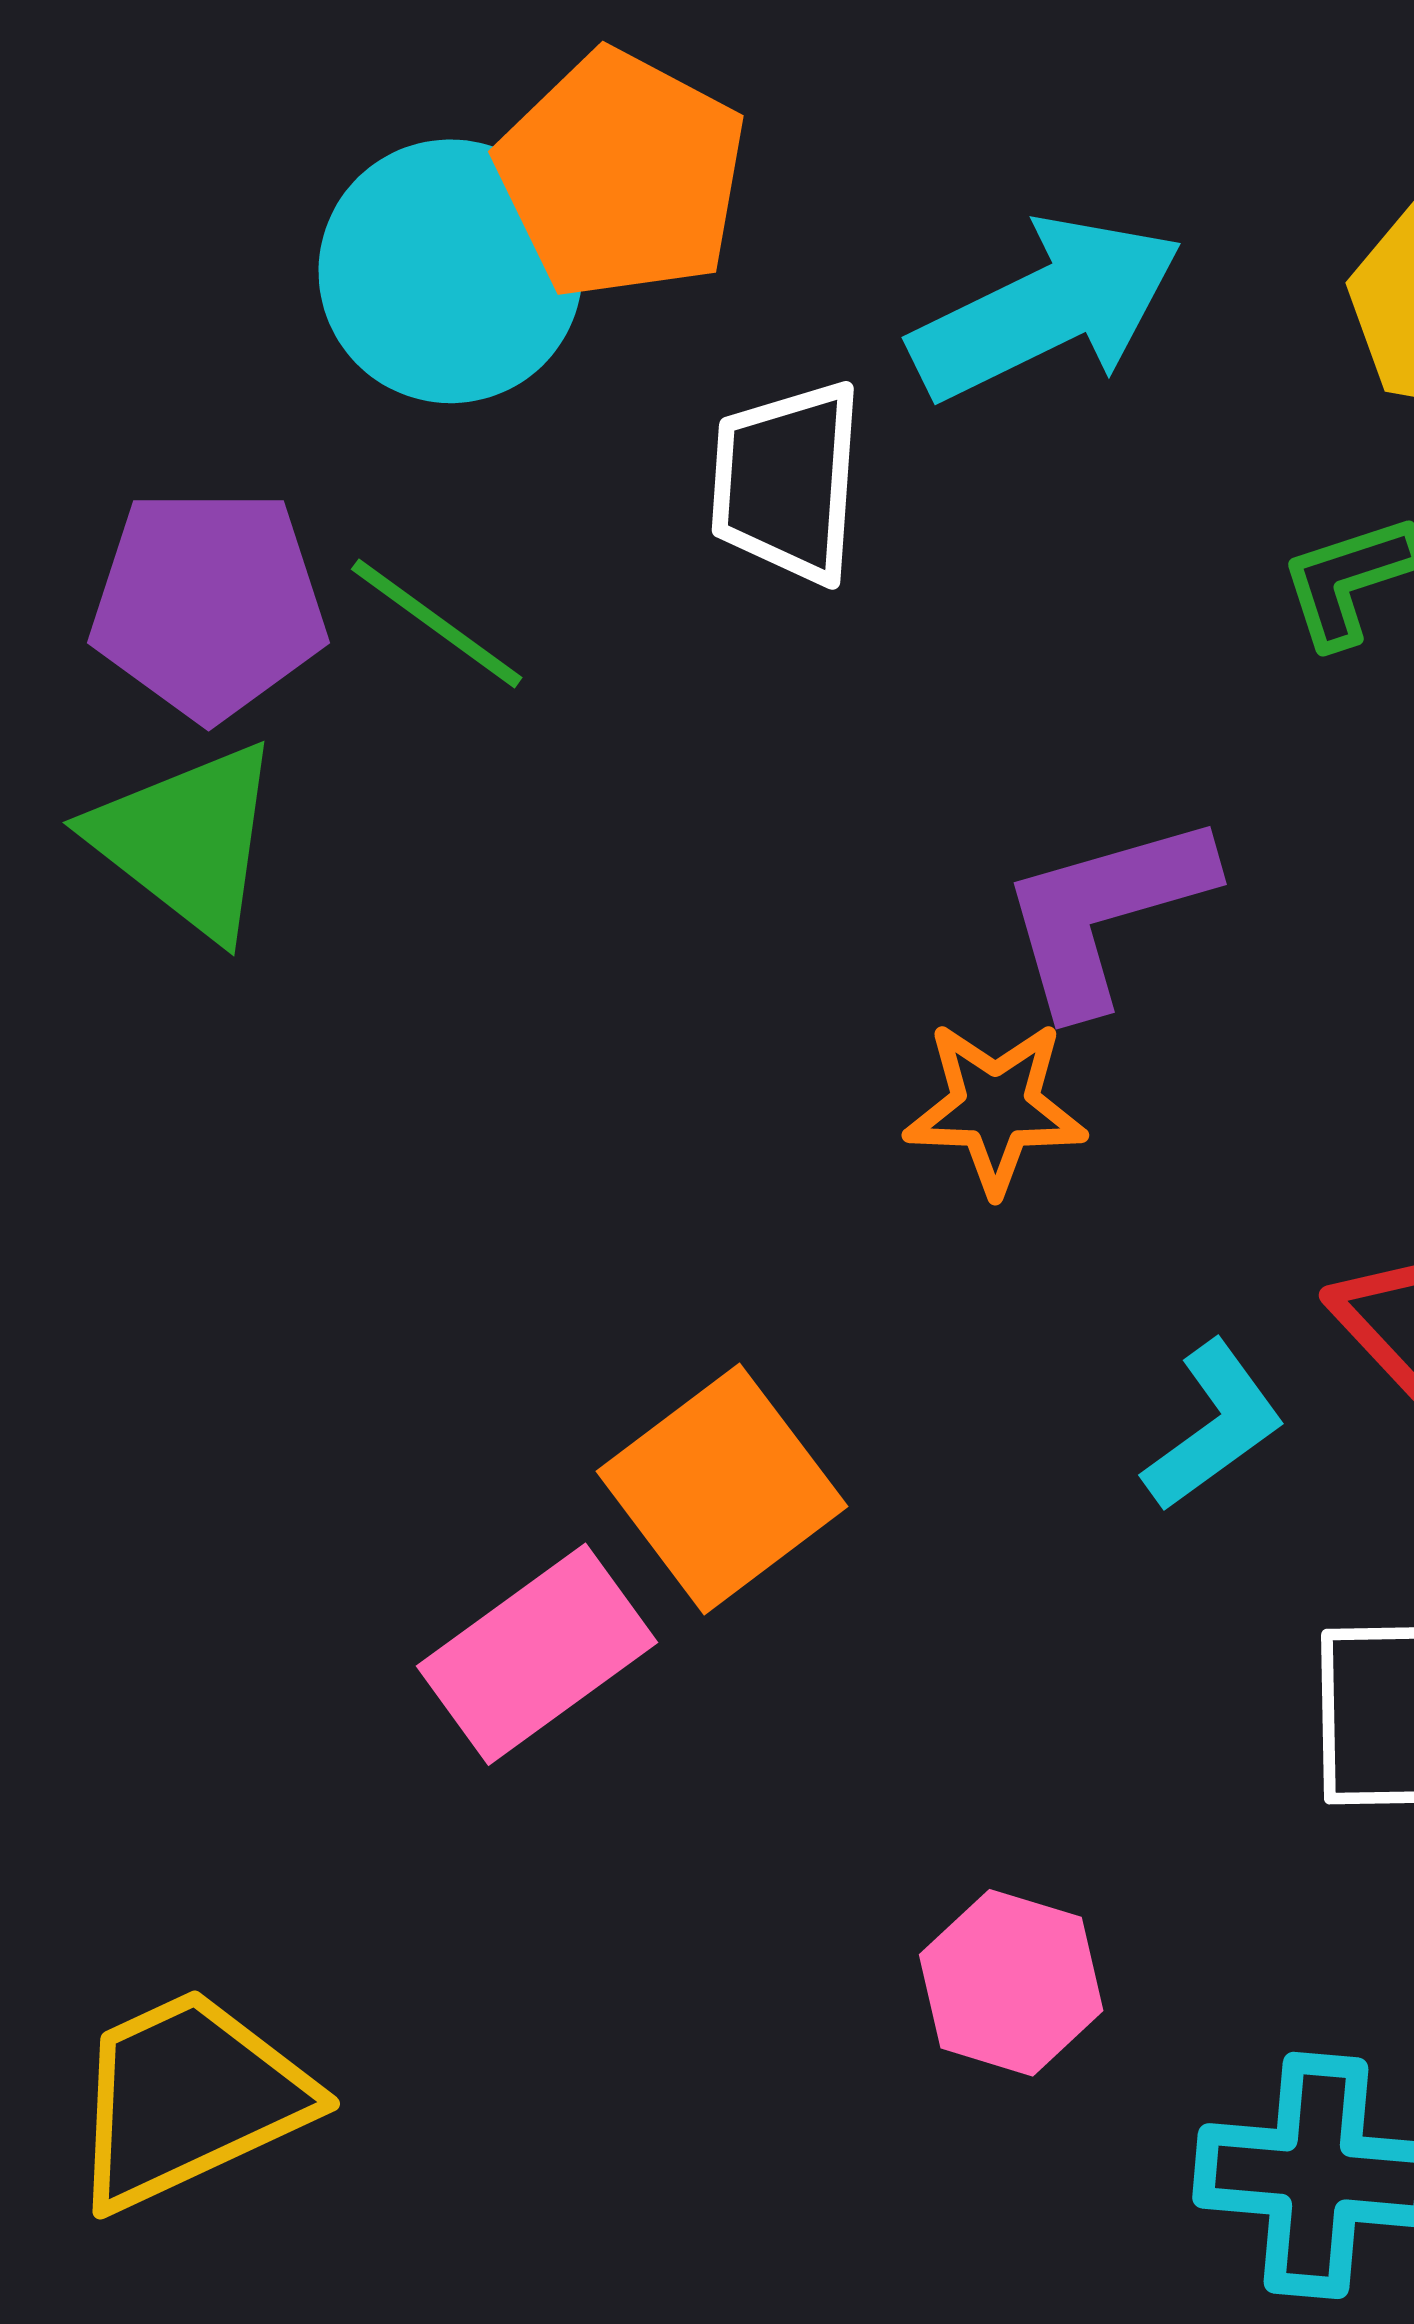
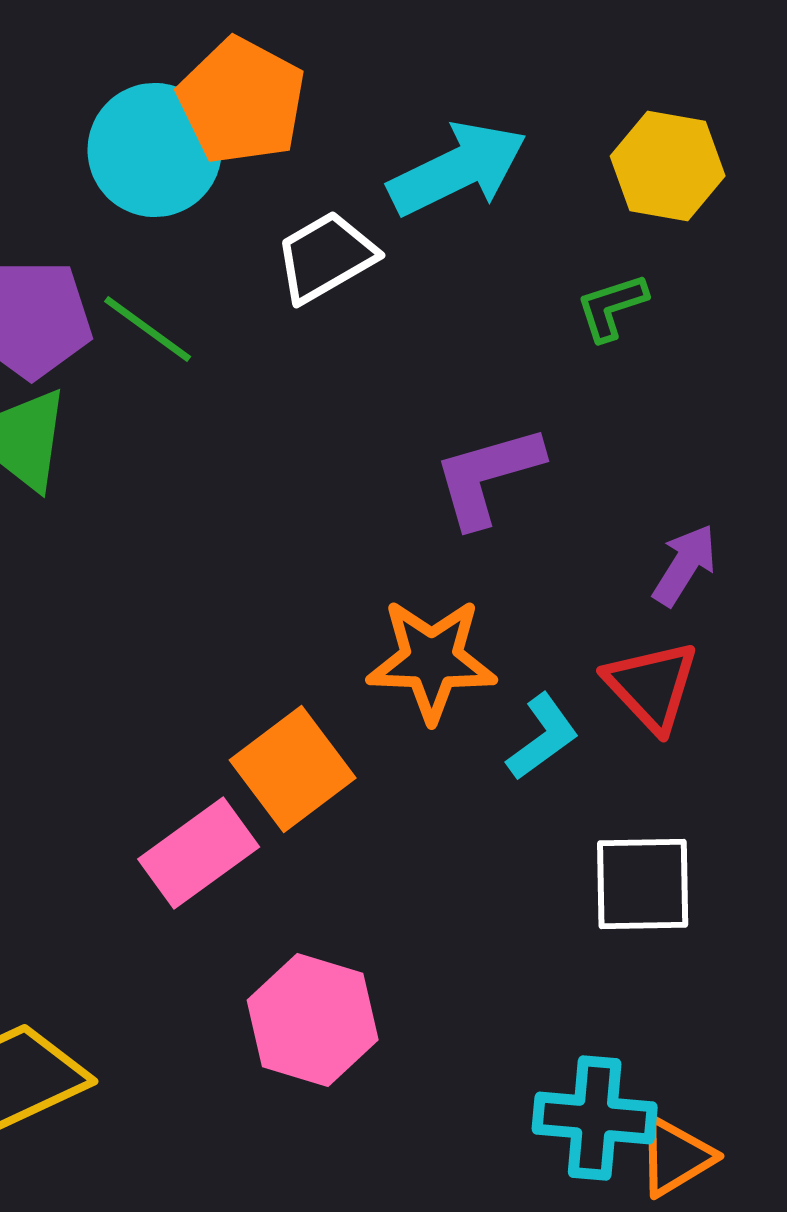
white trapezoid: (787, 482) -> (326, 257), turned 56
orange star: (995, 1107) -> (432, 660), moved, size x1.4
pink hexagon: (1011, 1983) -> (313, 1020), moved, size x1.4

